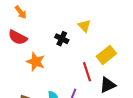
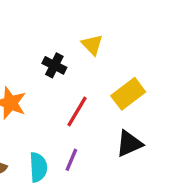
red line: (87, 72) -> (77, 111), moved, turned 48

